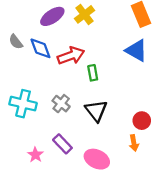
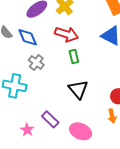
red arrow: (71, 56) -> (67, 34), moved, turned 40
gray cross: (61, 104) -> (36, 62), moved

